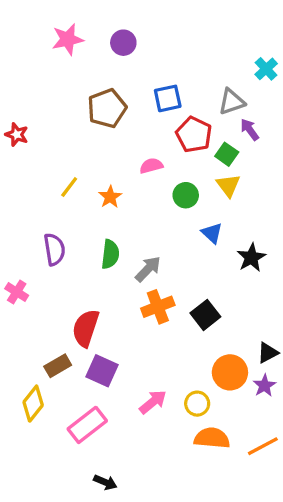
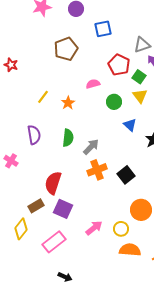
blue square: (168, 98) -> (103, 29), moved

